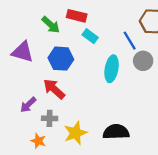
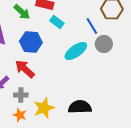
cyan ellipse: (112, 69) -> (76, 51), turned 45
orange star: (38, 141) -> (20, 115), moved

